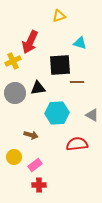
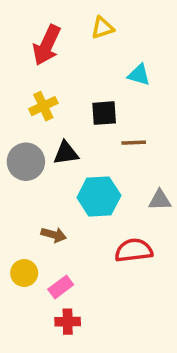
red arrow: (30, 42) -> (47, 45), moved
yellow cross: (13, 61) -> (43, 106), moved
black square: (60, 65) -> (104, 113), size x0.7
gray triangle: (92, 115) -> (160, 200), turned -32

